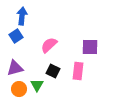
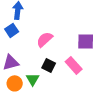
pink rectangle: (78, 71) -> (74, 65), turned -48

